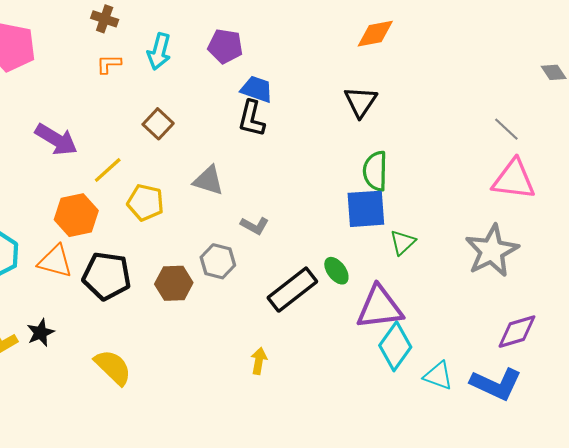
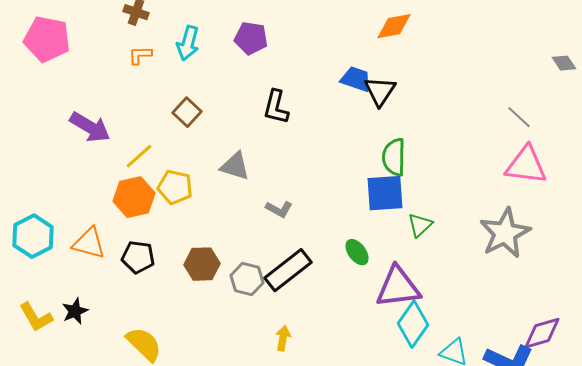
blue trapezoid: (257, 89) -> (356, 79), moved
orange hexagon: (76, 215) -> (134, 197), moved
gray hexagon: (218, 261) -> (247, 279), moved
black pentagon: (107, 276) -> (138, 257), size x0.7
black rectangle: (292, 290) -> (288, 270), moved
purple diamond: (517, 332) -> (542, 333), moved

